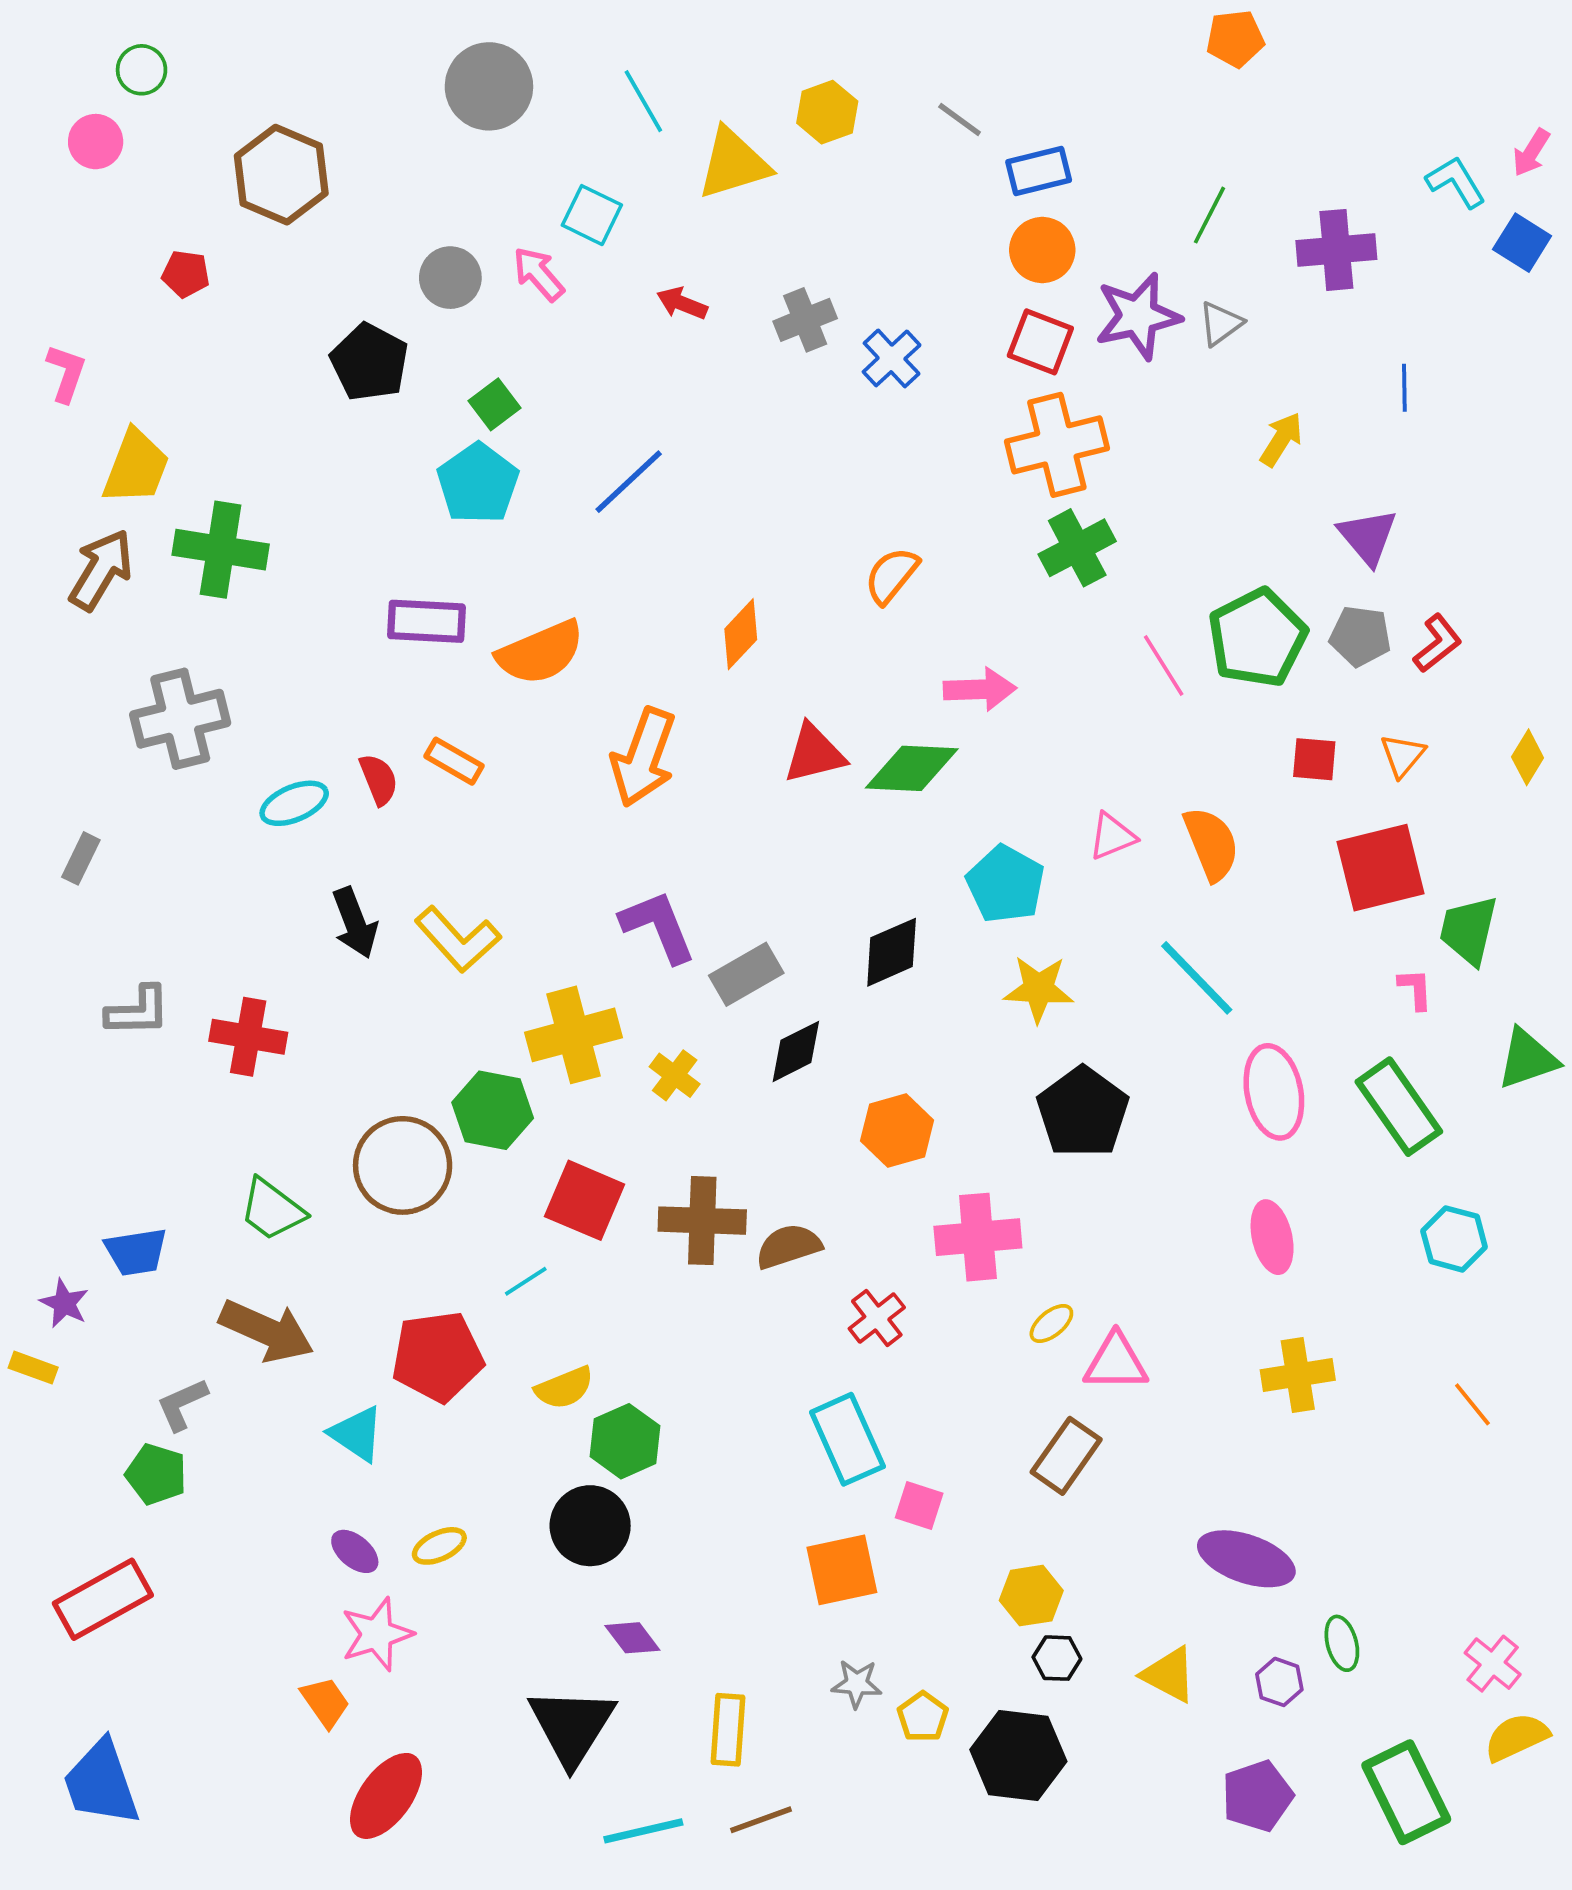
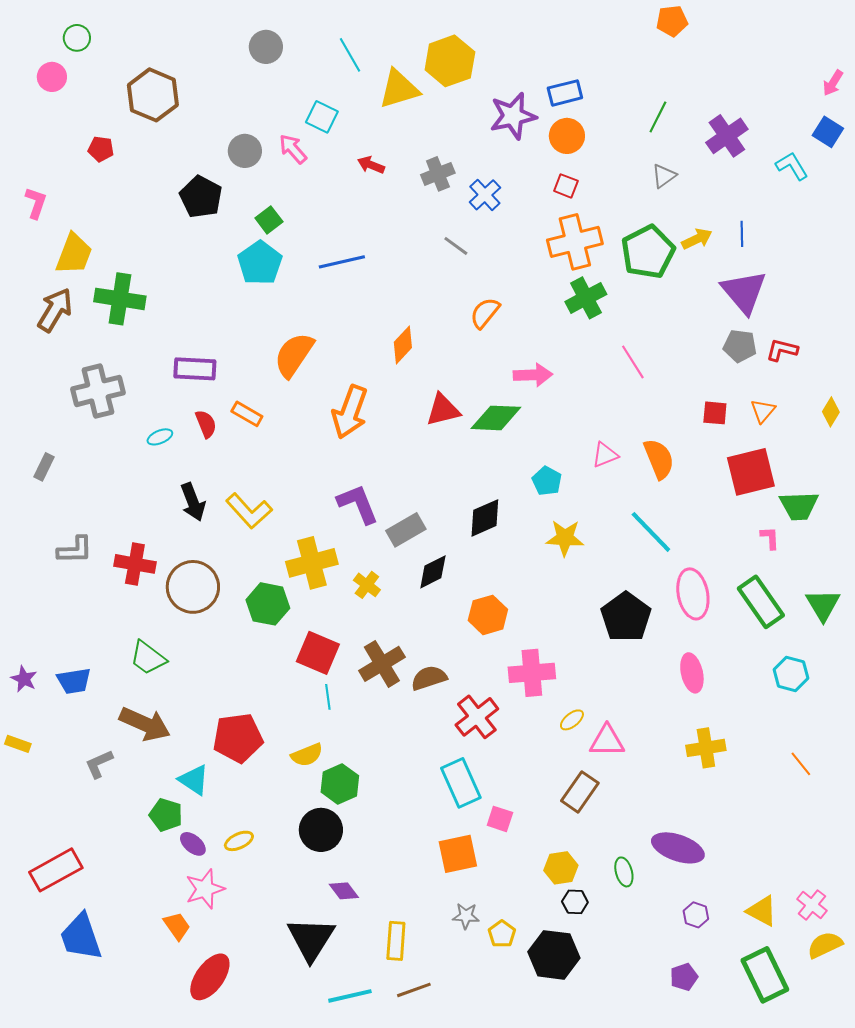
gray circle: (489, 86) -> (266, 47), size x0.7
yellow hexagon: (827, 112) -> (450, 61), size x1.5
gray line: (960, 119) -> (456, 246), moved
cyan L-shape: (1456, 182) -> (792, 166), moved
purple cross: (1336, 250) -> (727, 136), turned -30
purple star: (1138, 316) -> (513, 116), moved
red square: (1040, 342) -> (566, 186), size x0.7
blue line: (1404, 388) -> (742, 234), moved
yellow arrow: (1281, 439) -> (697, 239), turned 32
blue line: (629, 482) -> (342, 262), turned 30
purple triangle: (1368, 537) -> (744, 292), size x1.4
purple rectangle: (426, 621) -> (195, 369), moved
green pentagon: (1257, 638) -> (648, 252), moved
red L-shape: (1437, 643) -> (782, 350), turned -128
orange semicircle: (540, 653) -> (294, 355), turned 147
cyan ellipse: (294, 803) -> (160, 437), size x0.7
cyan pentagon: (1005, 884) -> (547, 481), size x0.7
green trapezoid: (1469, 930) -> (799, 506), turned -105
green triangle: (1528, 1059) -> (823, 605), moved, turned -42
black pentagon: (1083, 1112) -> (626, 617), moved
brown circle: (403, 1165) -> (193, 587), moved
brown cross: (702, 1221) -> (382, 664), turned -33
cyan line: (526, 1281) -> (328, 697), moved, turned -65
purple star: (64, 1303) -> (24, 679), moved
red cross: (877, 1318) -> (477, 717), size x1.4
green pentagon: (156, 1474) -> (166, 815), moved
green ellipse: (1342, 1643) -> (624, 872), moved
yellow triangle: (1169, 1675) -> (762, 911), moved
blue trapezoid: (101, 1783) -> (81, 937), moved
purple pentagon: (1257, 1796) -> (684, 977), size x0.7

